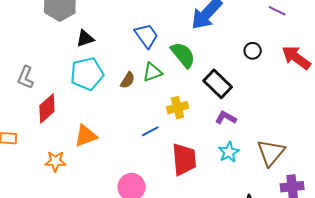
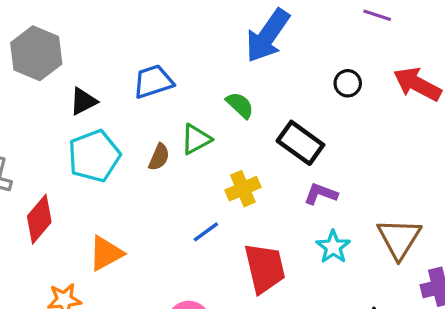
blue trapezoid: (146, 36) -> (153, 82), moved, turned -64
green semicircle: (183, 55) -> (240, 105), size x0.7

